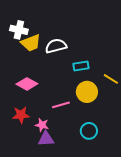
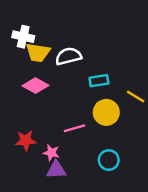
yellow trapezoid: (31, 43) -> (38, 53), turned 30
pink diamond: (27, 84) -> (35, 86), moved

